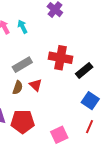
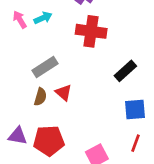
cyan arrow: (22, 27) -> (43, 18), turned 96
red cross: (61, 58) -> (91, 31), moved
blue square: (90, 101) -> (135, 110), turned -36

